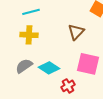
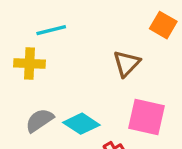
yellow cross: (29, 35) -> (30, 64), moved

